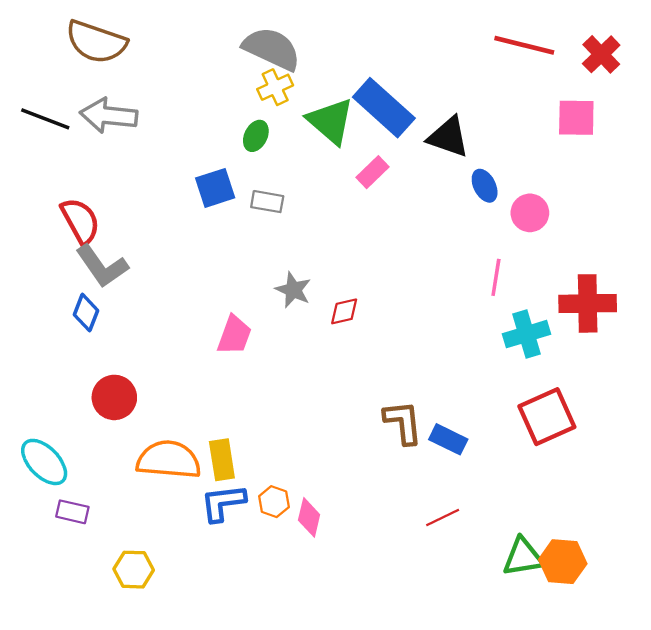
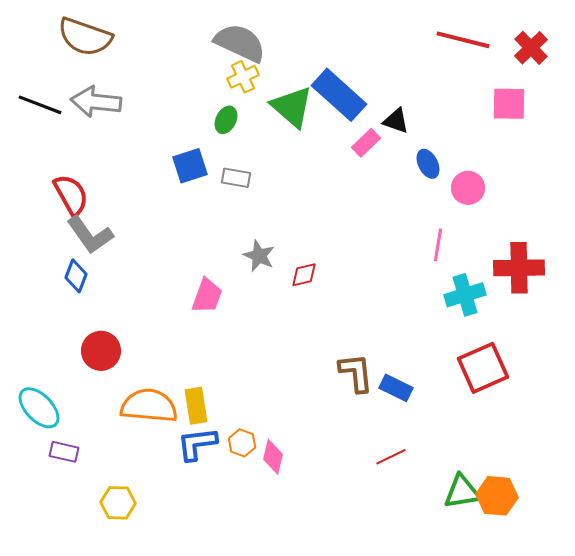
black triangle: (448, 137) -> (396, 121), size x0.7
pink rectangle: (372, 172) -> (366, 143), moved

